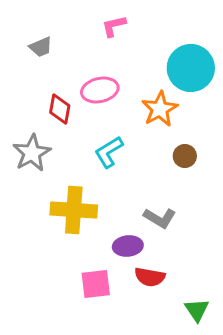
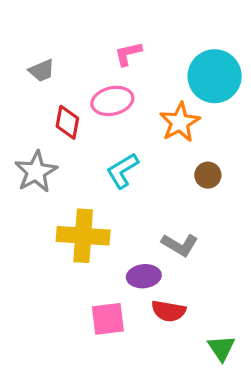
pink L-shape: (114, 26) -> (128, 54), moved
gray trapezoid: (41, 47) -> (42, 71), moved

